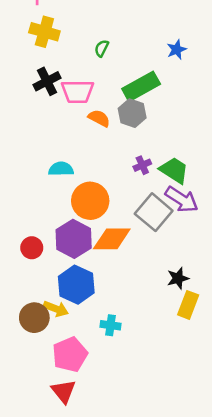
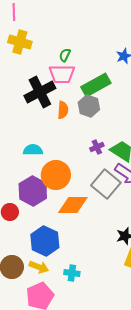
black cross: (47, 81) -> (40, 92), moved, size x1.4
pink trapezoid: (78, 91) -> (62, 74), moved
orange semicircle: (99, 118) -> (63, 110), turned 66
purple hexagon: (74, 239) -> (33, 191), moved
yellow arrow: (56, 309) -> (39, 267), moved

